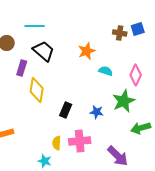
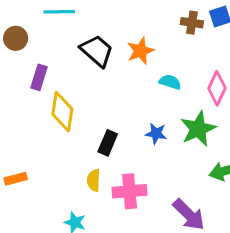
black trapezoid: (44, 51) -> (97, 51), moved
blue star: (97, 112) -> (156, 133), moved
yellow semicircle: (57, 143) -> (94, 180), moved

